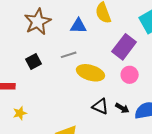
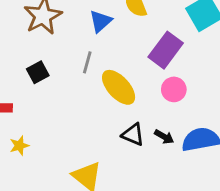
blue triangle: (78, 26) -> (101, 21), turned -42
gray line: (69, 55) -> (87, 62), turned -56
yellow ellipse: (90, 73) -> (119, 87), turned 32

